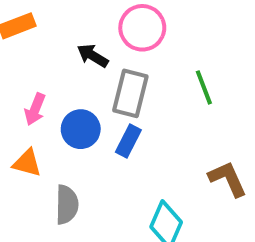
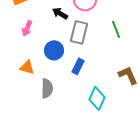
pink arrow: (35, 109) -> (27, 28), moved
blue rectangle: (128, 141) -> (78, 66), moved

